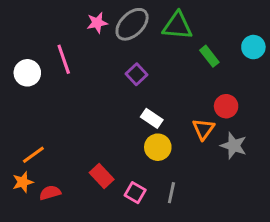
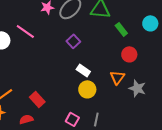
pink line: (64, 59) -> (25, 31), turned -36
red circle: (226, 106) -> (129, 54), moved
red rectangle: (102, 176) -> (37, 99), moved
red semicircle: (50, 193) -> (26, 119), moved

